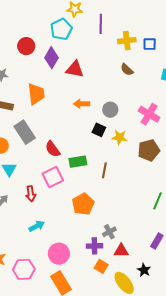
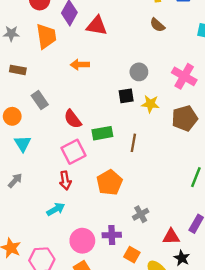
orange trapezoid: (36, 94) -> (46, 36), moved
orange arrow: (82, 104) -> (80, 65), moved
black square: (99, 130) -> (126, 96), turned -32
gray rectangle: (25, 132) -> (40, 100), size x0.7
red arrow: (31, 194) -> (65, 180), moved
purple cross: (94, 246) -> (112, 235), moved
red triangle: (121, 251) -> (171, 237), moved

